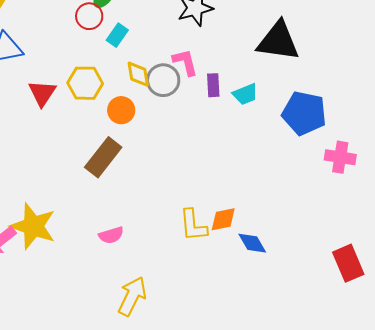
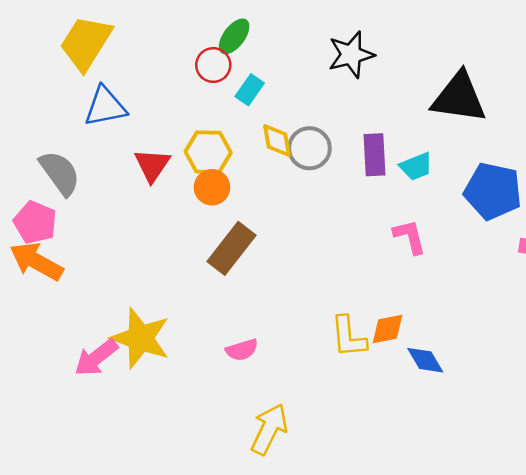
pink L-shape: (185, 62) -> (410, 237), moved
purple rectangle: (213, 85) -> (375, 155), size x1.4
orange circle: (121, 110) -> (212, 187), moved

